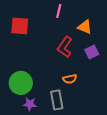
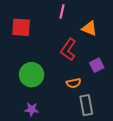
purple square: (92, 52) -> (97, 65), moved
green circle: (21, 83) -> (32, 75), moved
gray rectangle: (57, 100) -> (86, 105), moved

